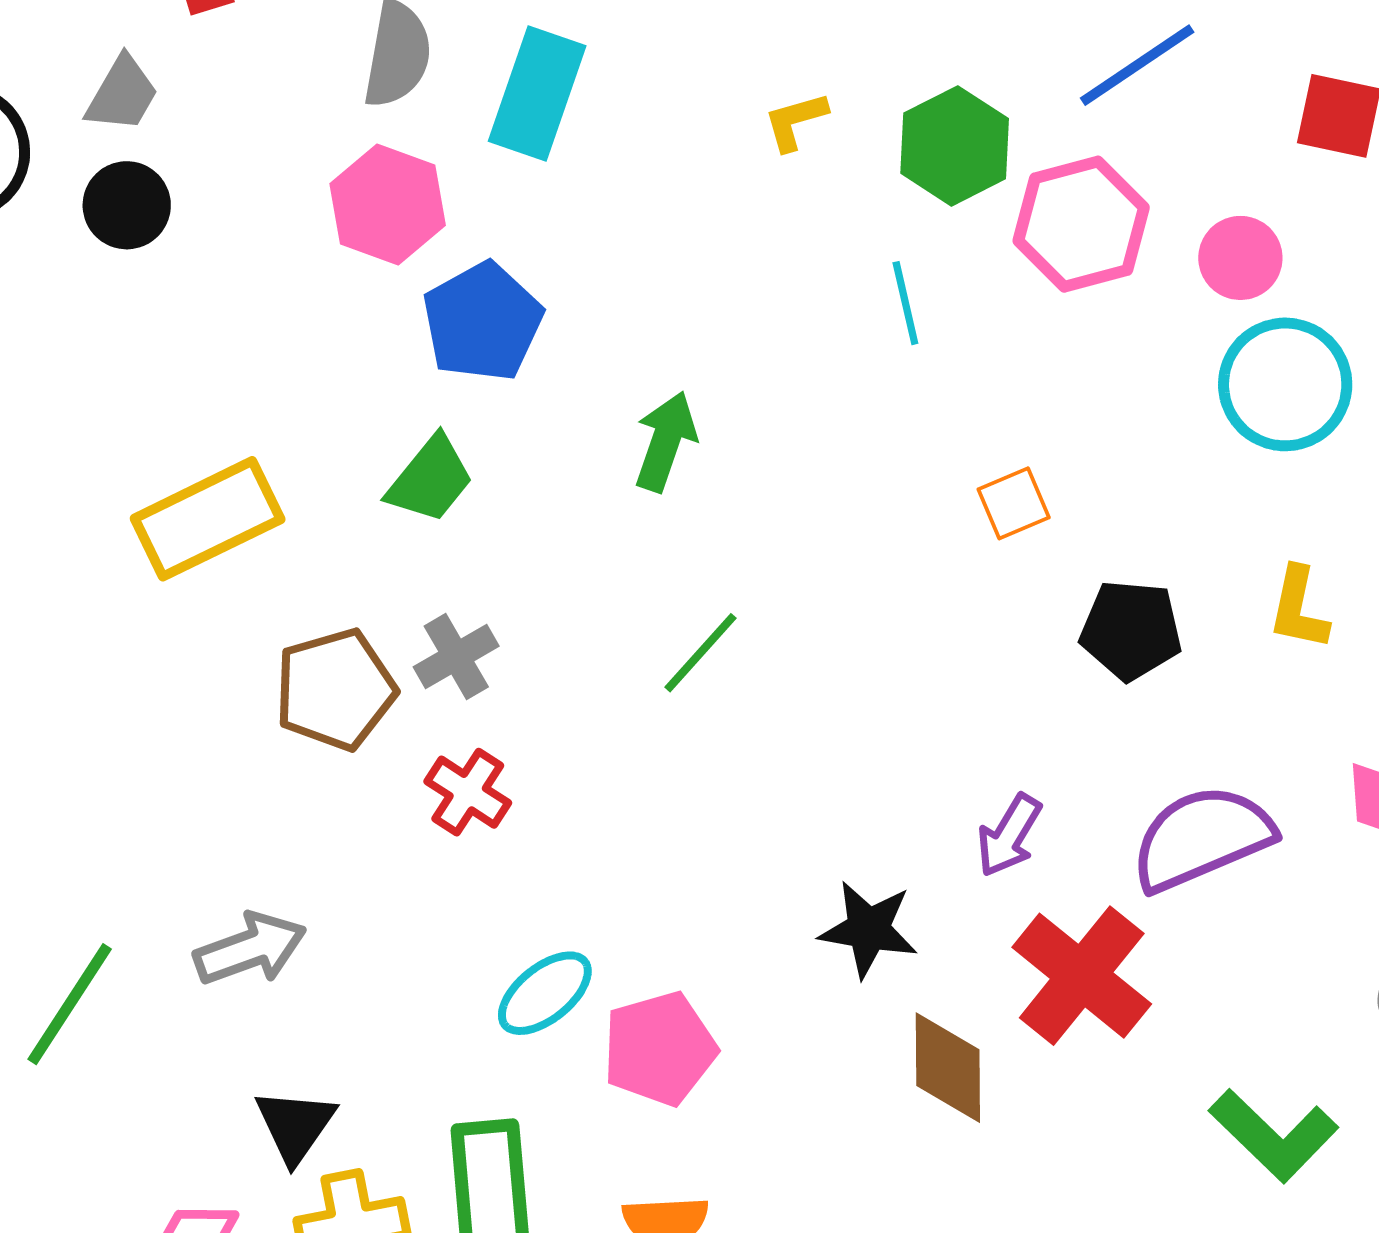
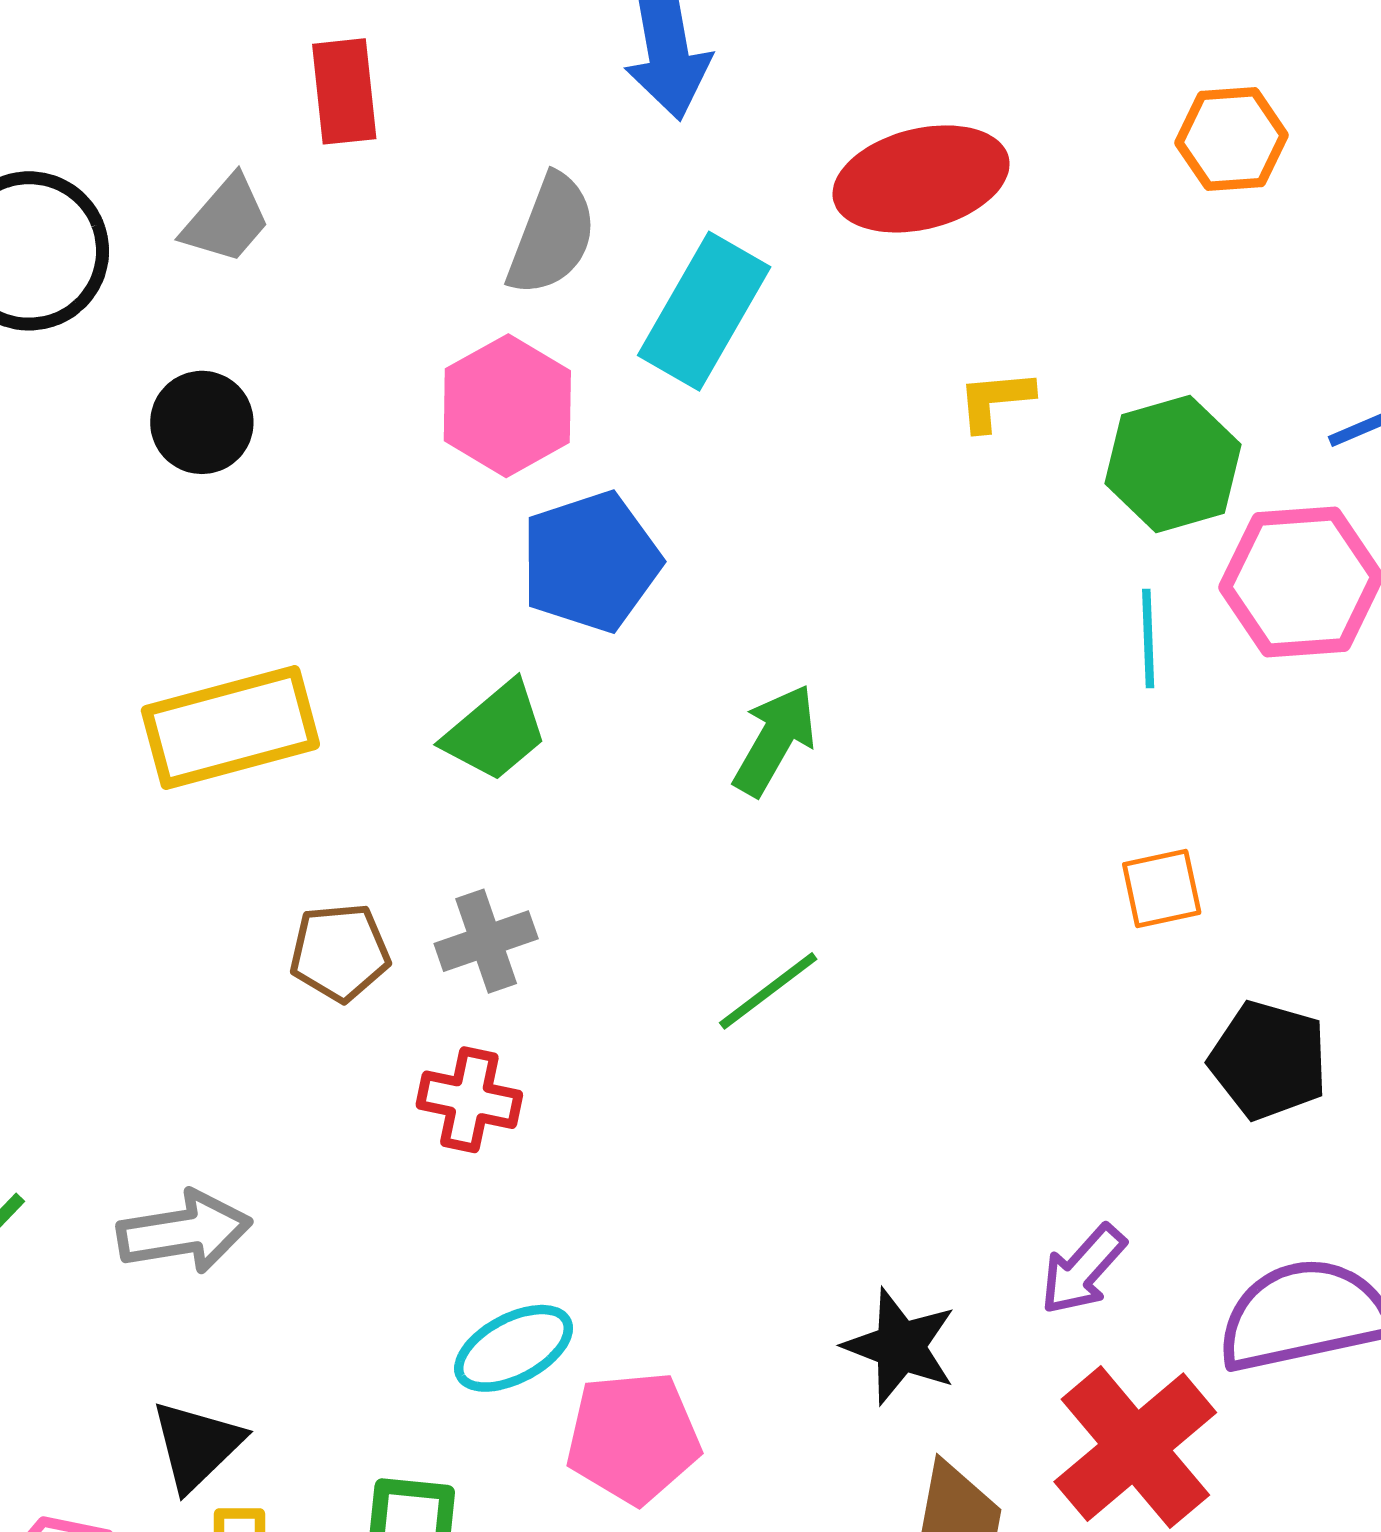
black circle: (127, 205) -> (202, 422), moved
cyan line: (905, 303) -> (1148, 639), moved
brown pentagon: (335, 689) -> (340, 952), size x0.7
red cross: (468, 792) -> (469, 1100), turned -32

